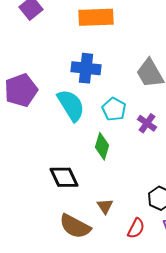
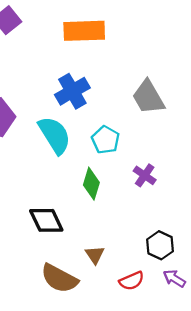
blue cross: (86, 68) -> (72, 91), turned -36
purple cross: (147, 123) -> (145, 175), moved
red semicircle: (136, 228) -> (132, 281), turned 40

